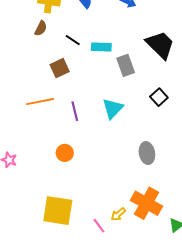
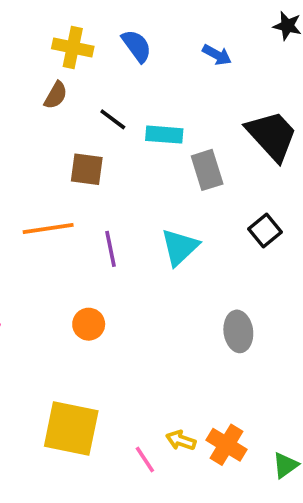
brown square: (60, 68) -> (87, 169), turned 30
orange cross: (147, 203) -> (227, 445), moved, size x0.7
yellow arrow: (118, 214) -> (181, 440), turned 56

